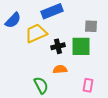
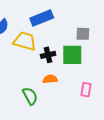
yellow trapezoid: (36, 33) -> (25, 41), turned 40
pink rectangle: (88, 85) -> (86, 90), moved

